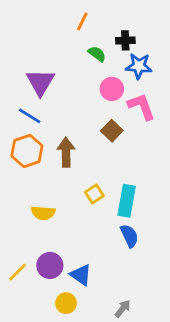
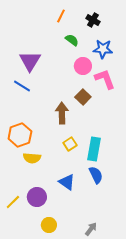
black cross: (125, 40) -> (93, 20), moved, turned 32
orange hexagon: (27, 151) -> (20, 135), moved
brown arrow: (66, 152) -> (62, 113), moved
blue triangle: (81, 275) -> (67, 182), moved

